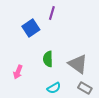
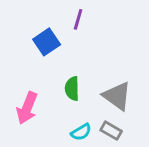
pink arrow: (18, 72) -> (27, 108), size x1.5
gray rectangle: (85, 88) -> (111, 131), moved

